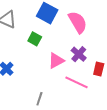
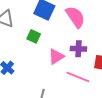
purple cross: (79, 54) -> (78, 49), turned -35

